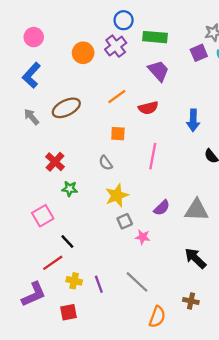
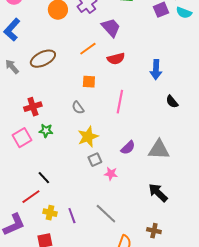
purple trapezoid: (158, 71) -> (111, 28), moved
red cross: (55, 162) -> (33, 107), turned 30
pink square: (43, 216) -> (22, 138), moved

